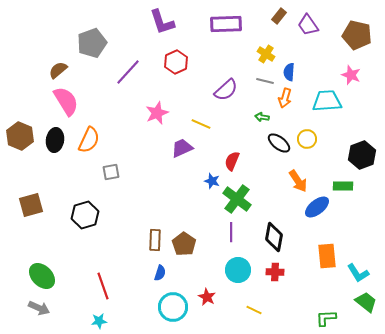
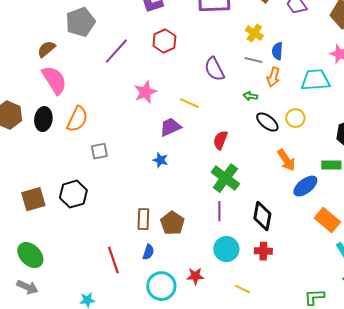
purple semicircle: (226, 90) -> (214, 69), turned 105
blue star: (212, 181) -> (160, 160), moved
brown square: (31, 205) -> (33, 199), moved
orange rectangle: (327, 256) -> (327, 220), moved, turned -45
red line: (103, 286) -> (113, 260), moved
red star: (207, 297) -> (195, 276), turned -30

